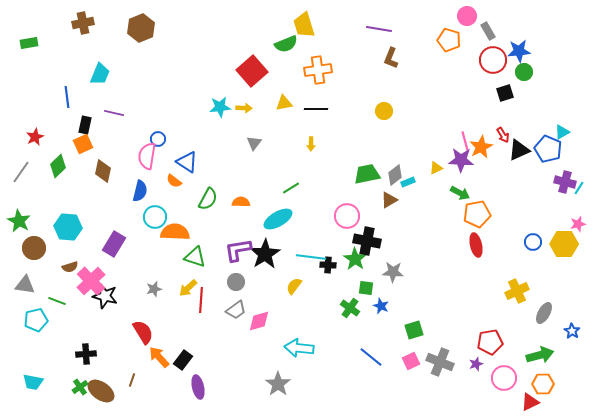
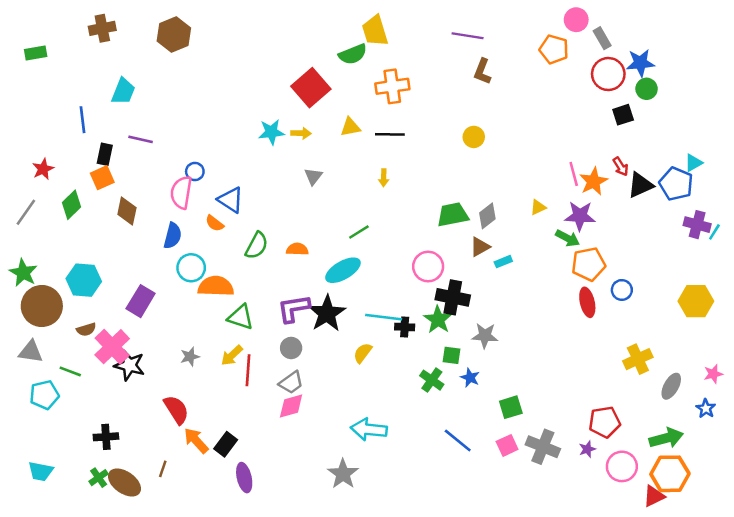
purple star: (461, 160) -> (580, 216), moved
cyan rectangle: (408, 182) -> (503, 262), moved
pink star: (578, 224) -> (713, 374), moved
blue circle: (533, 242) -> (622, 290), moved
brown circle: (34, 248) -> (42, 306), size x1.4
pink diamond: (259, 321) -> (291, 406), moved
orange hexagon: (543, 384) -> (670, 474), size x1.4

